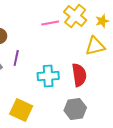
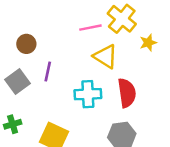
yellow star: (102, 21) -> (148, 43), moved
yellow triangle: (95, 46) -> (105, 56), moved, turned 45

